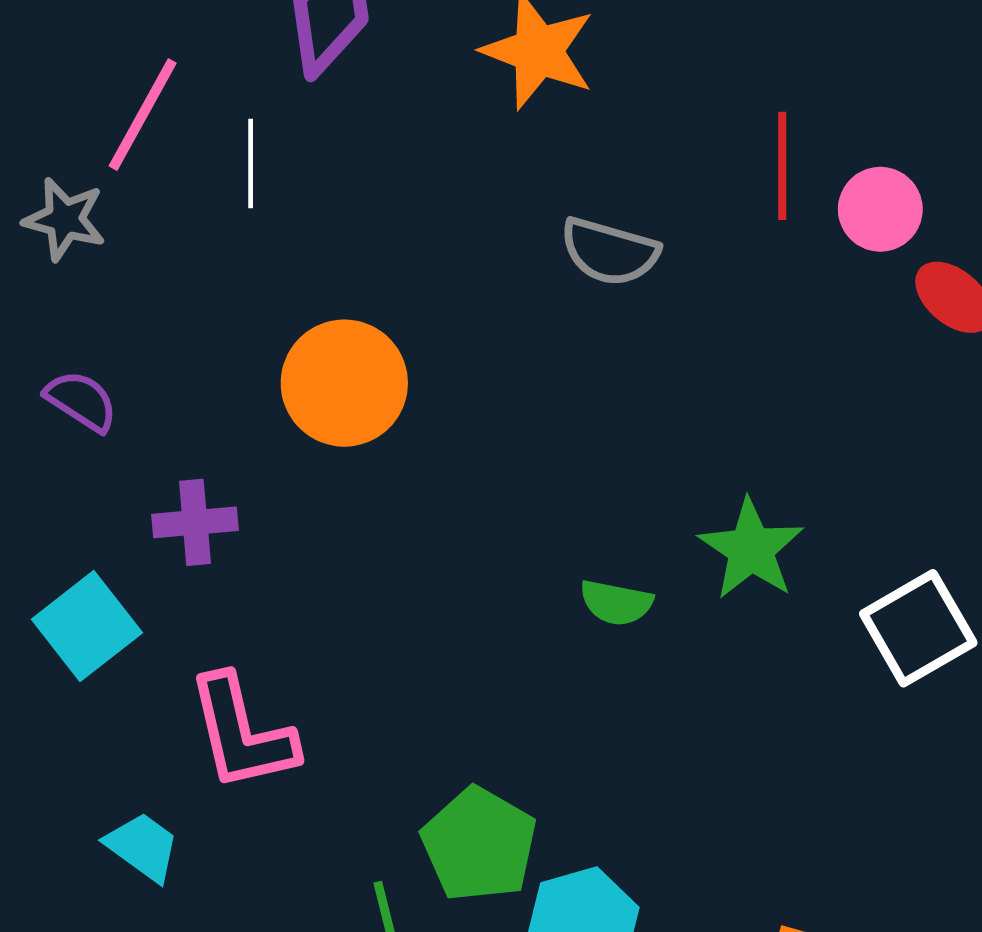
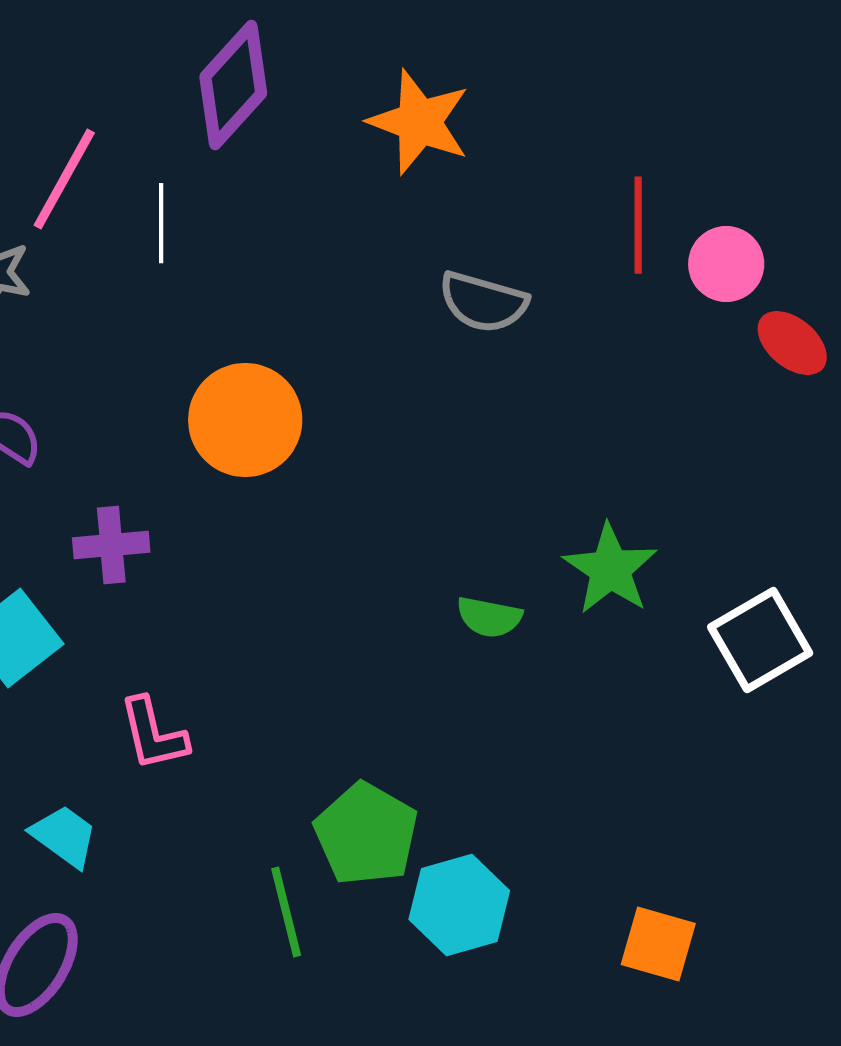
pink L-shape: (242, 733) -> (153, 734), size x0.7

